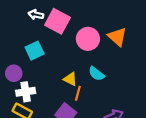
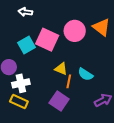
pink square: (58, 21) -> (47, 40), moved
cyan semicircle: (96, 74) -> (85, 74), moved

